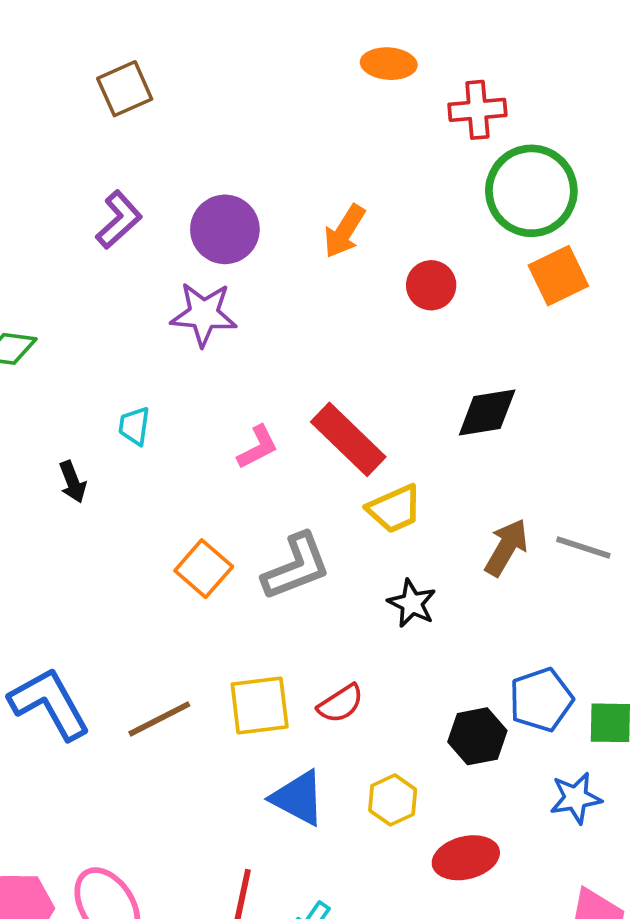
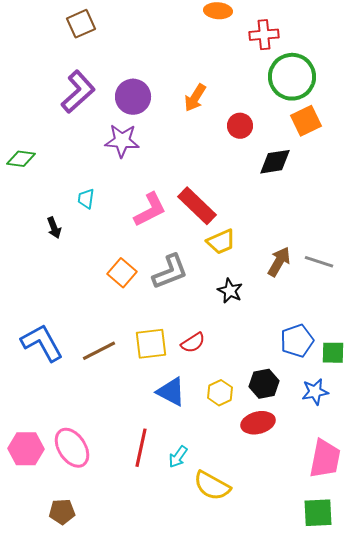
purple L-shape: (119, 220) -> (78, 92), size x1.4
black diamond: (487, 412) -> (275, 162), moved
pink L-shape: (258, 447) -> (150, 210), size x1.5
black hexagon: (477, 736) -> (264, 384), moved

